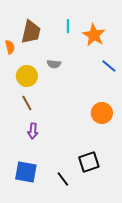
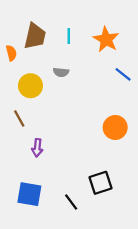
cyan line: (68, 26) -> (69, 36), moved
brown line: (27, 103) -> (19, 118), moved

